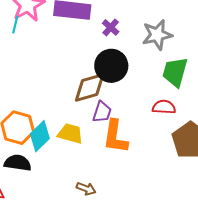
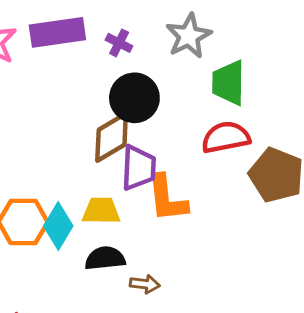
red semicircle: (164, 107) -> (226, 137), size x1.4
purple trapezoid: (102, 112) -> (139, 168), size x1.4
black semicircle: (18, 163) -> (105, 258), moved

